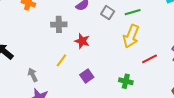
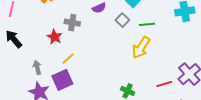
red star: (82, 41) -> (55, 37), moved
red line: (149, 59) -> (164, 84), moved
purple square: (87, 76) -> (62, 80), moved, size x1.5

